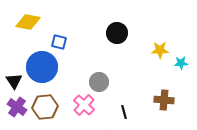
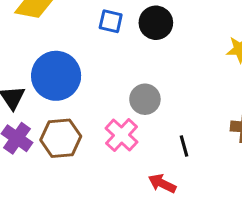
black circle: (117, 33) -> (156, 23), moved
blue square: (59, 42) -> (111, 21), moved

